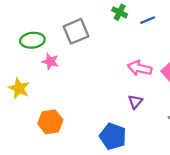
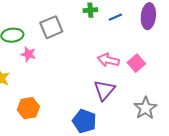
green cross: (120, 12) -> (90, 10), turned -32
purple triangle: (135, 102) -> (104, 90), size x1.6

